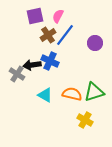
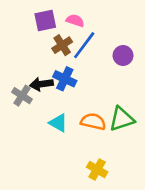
pink semicircle: (58, 16) -> (75, 21), turned 80
yellow cross: (85, 120) -> (97, 169), moved

